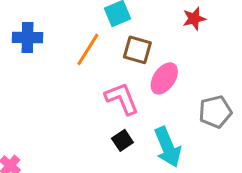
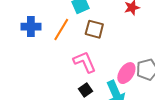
blue cross: (28, 37) -> (31, 27), moved
pink ellipse: (164, 78) -> (126, 73), moved

